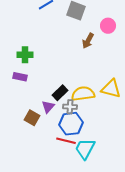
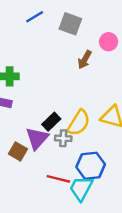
yellow semicircle: (83, 94) -> (79, 123), turned 130
purple triangle: (48, 107) -> (37, 138), size x1.5
blue hexagon: (71, 124) -> (91, 166), moved

